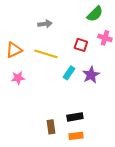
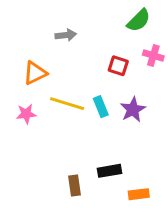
orange triangle: (14, 50) -> (35, 73), moved
yellow line: (46, 54) -> (67, 104), moved
cyan rectangle: (69, 73) -> (101, 107), turned -56
orange rectangle: (76, 136) -> (139, 194), moved

